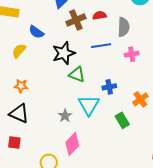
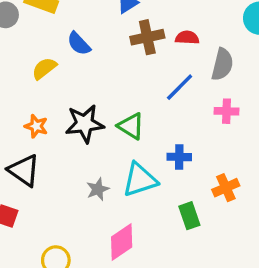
blue line: (101, 46) -> (180, 87), turned -48
black star: (64, 53) -> (85, 124), moved
cyan triangle: (89, 105) -> (140, 180), turned 30
pink diamond: (72, 144) -> (122, 242), moved

